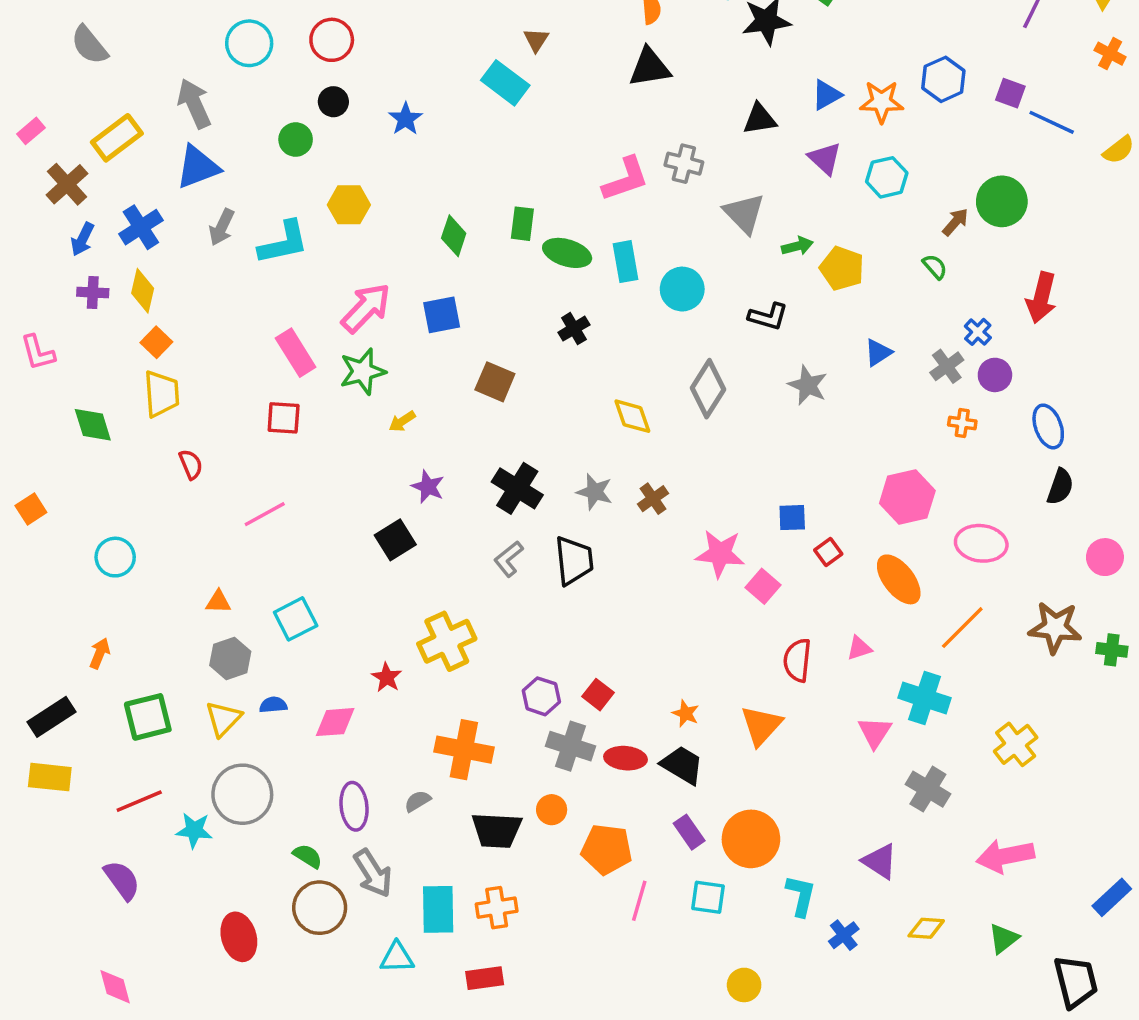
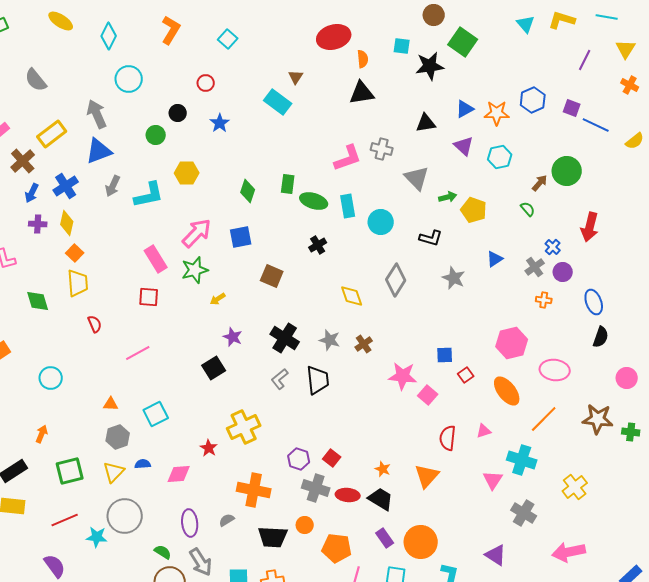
red circle: (332, 40) -> (206, 83), moved, size x0.7

